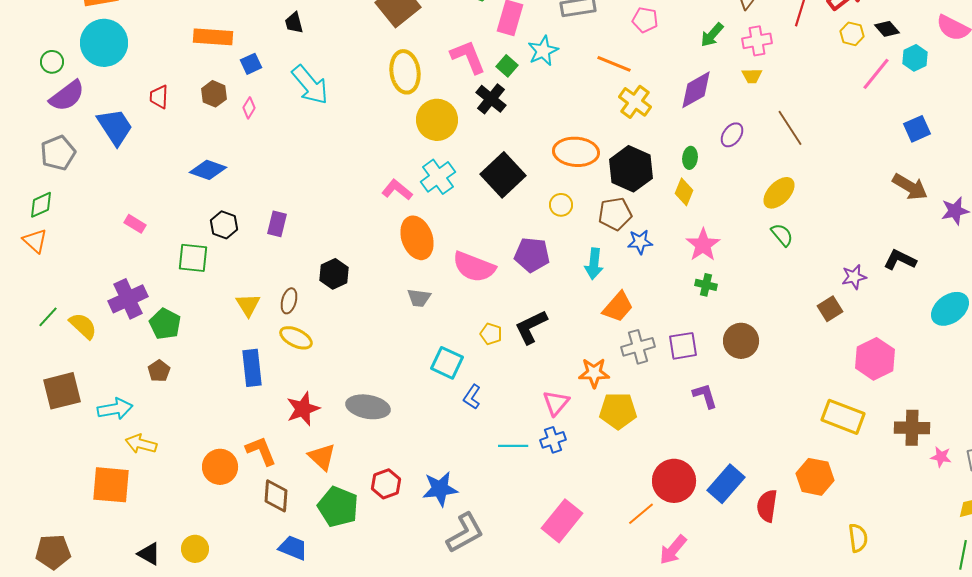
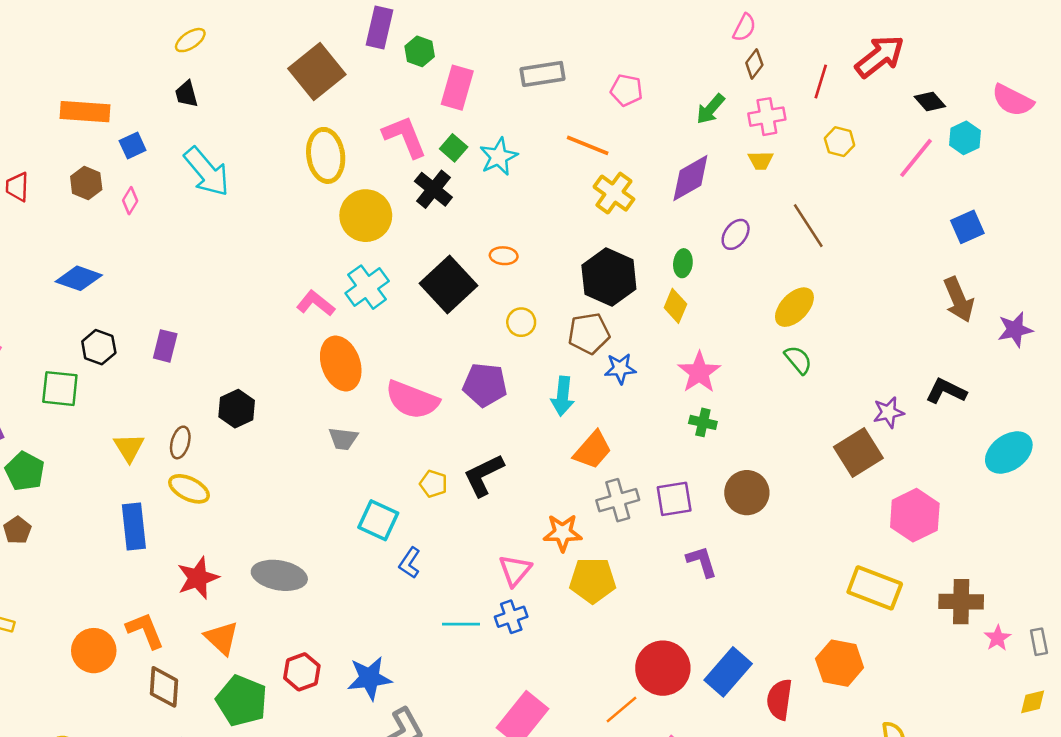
yellow hexagon: (852, 34) -> (840, 142), moved
cyan star: (543, 51) -> (499, 157), moved
orange ellipse: (576, 152) -> (504, 256), moved, size x0.5
brown arrow: (910, 187) -> (959, 300), turned 36
brown square: (830, 309) -> (858, 453), size x1.5
pink star: (941, 457) -> (998, 638), turned 30

